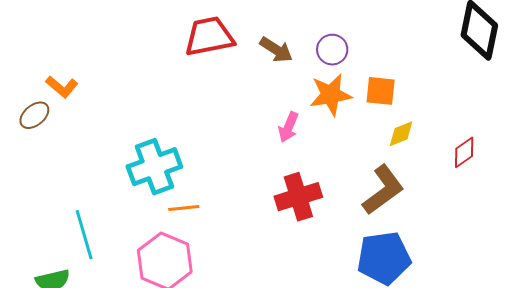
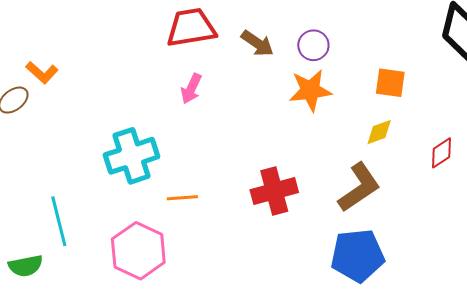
orange square: (381, 91) -> (390, 83), moved
pink arrow: (288, 127) -> (191, 89), moved
orange line: (184, 208) -> (182, 198), moved

